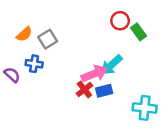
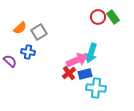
green rectangle: (138, 32) -> (113, 17), moved
cyan arrow: (111, 65) -> (91, 53), turned -30
cyan cross: (145, 108) -> (96, 88), moved

